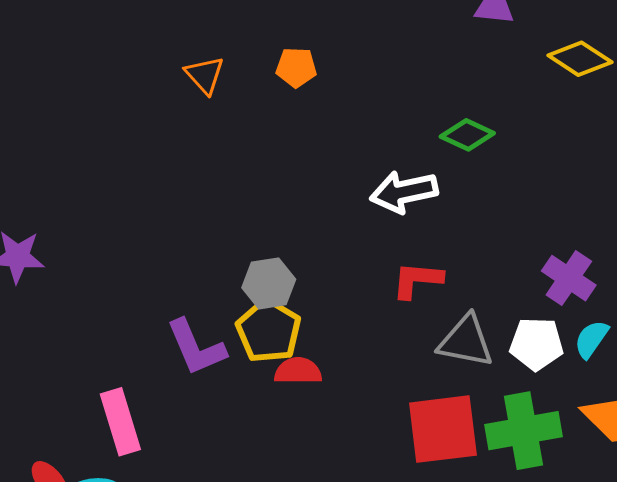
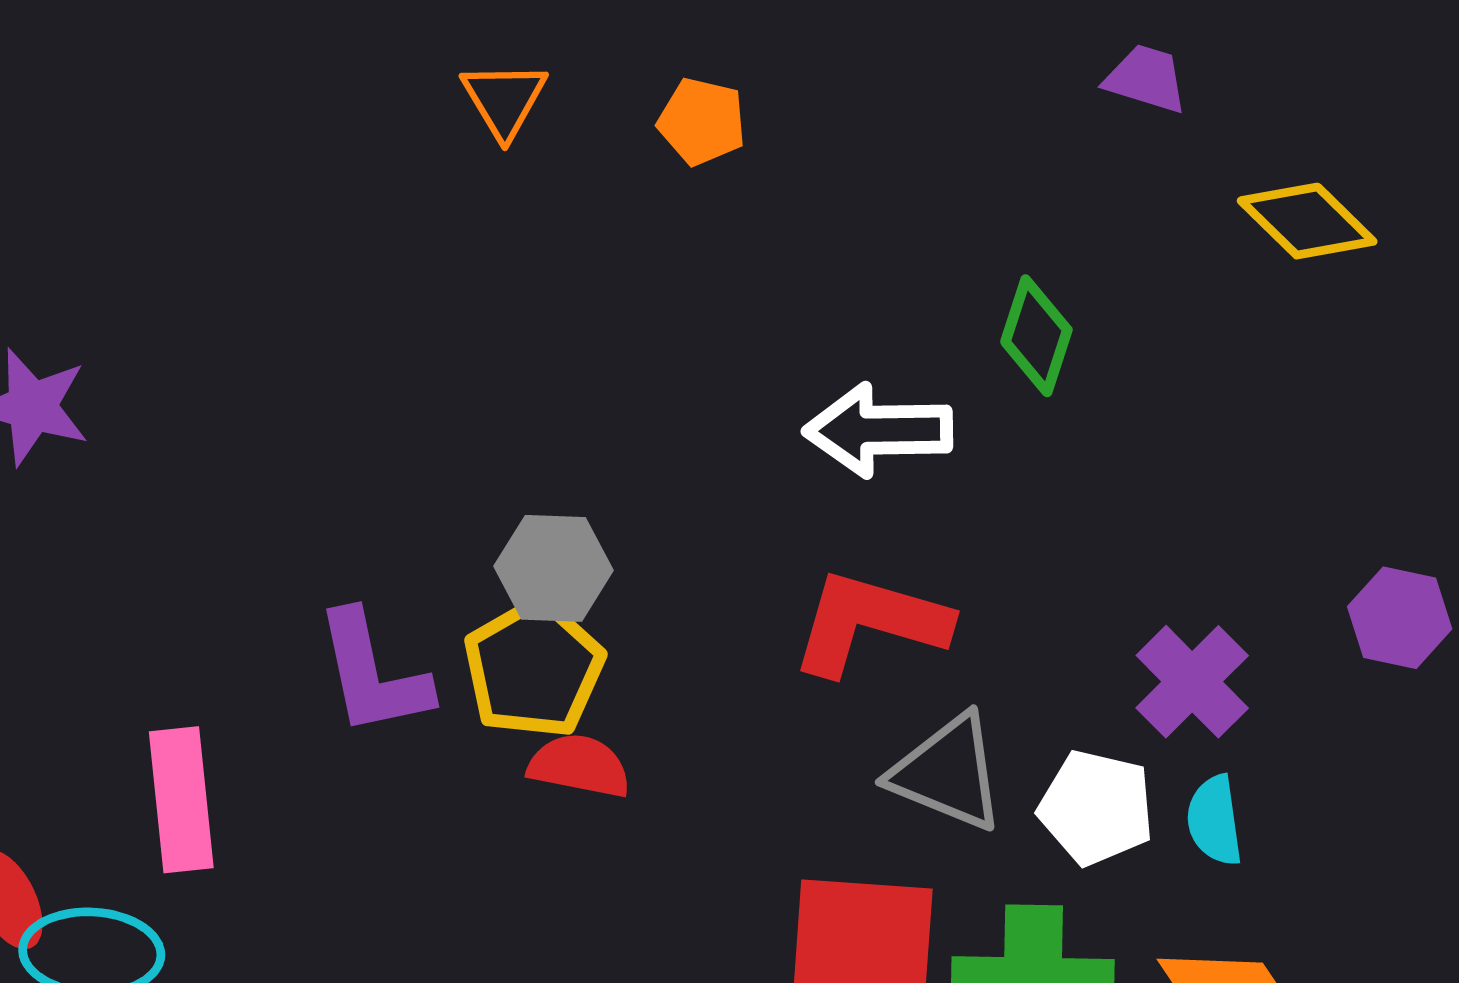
green diamond: (467, 135) -> (1036, 336), turned 72
red L-shape: (417, 280) -> (870, 623), size x1.4
cyan semicircle: (591, 339) -> (1214, 820), turned -54

